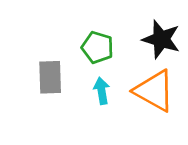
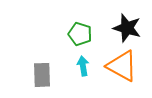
gray rectangle: (50, 77) -> (42, 75), moved

